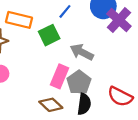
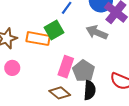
orange rectangle: (19, 20) -> (38, 39), moved
gray arrow: (82, 52) -> (97, 32), moved

